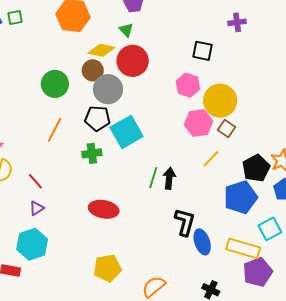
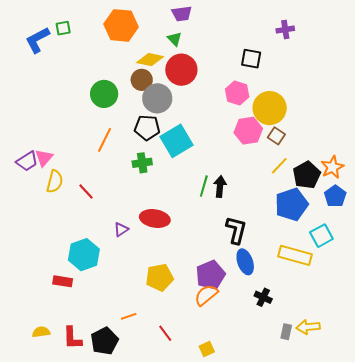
yellow line: (211, 159) -> (279, 166), moved
purple triangle: (37, 208) -> (121, 230), moved
blue ellipse: (202, 242) -> (245, 262), moved
purple pentagon: (258, 272) -> (211, 275), moved

